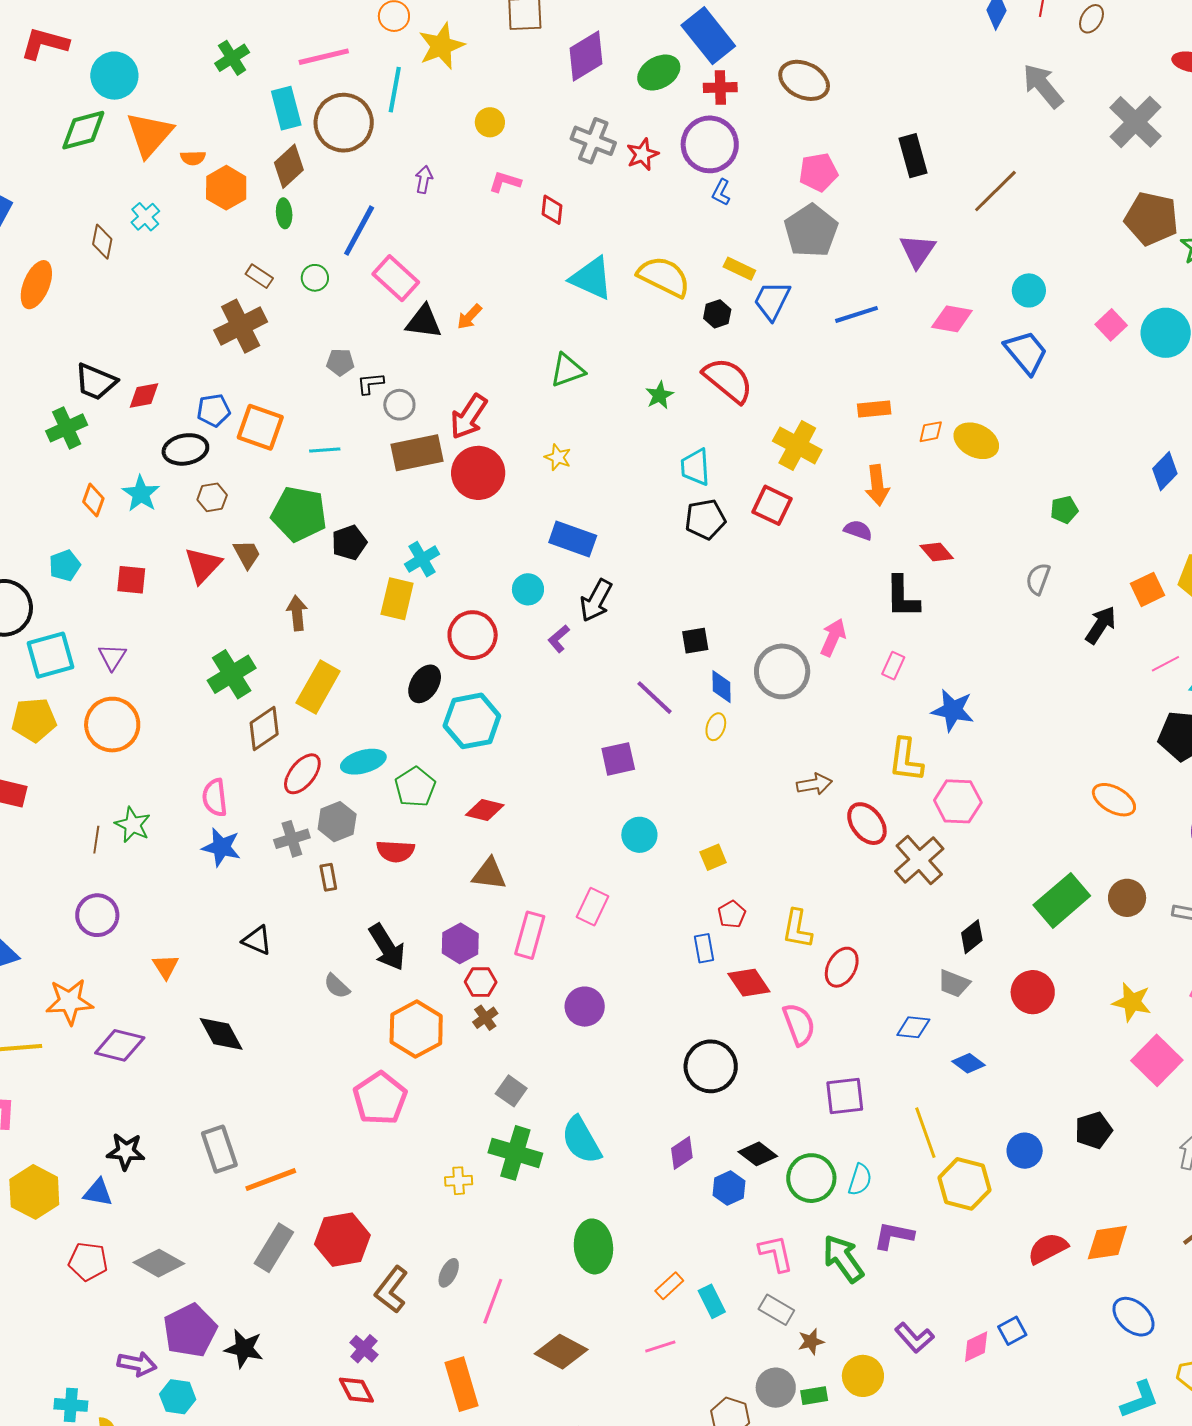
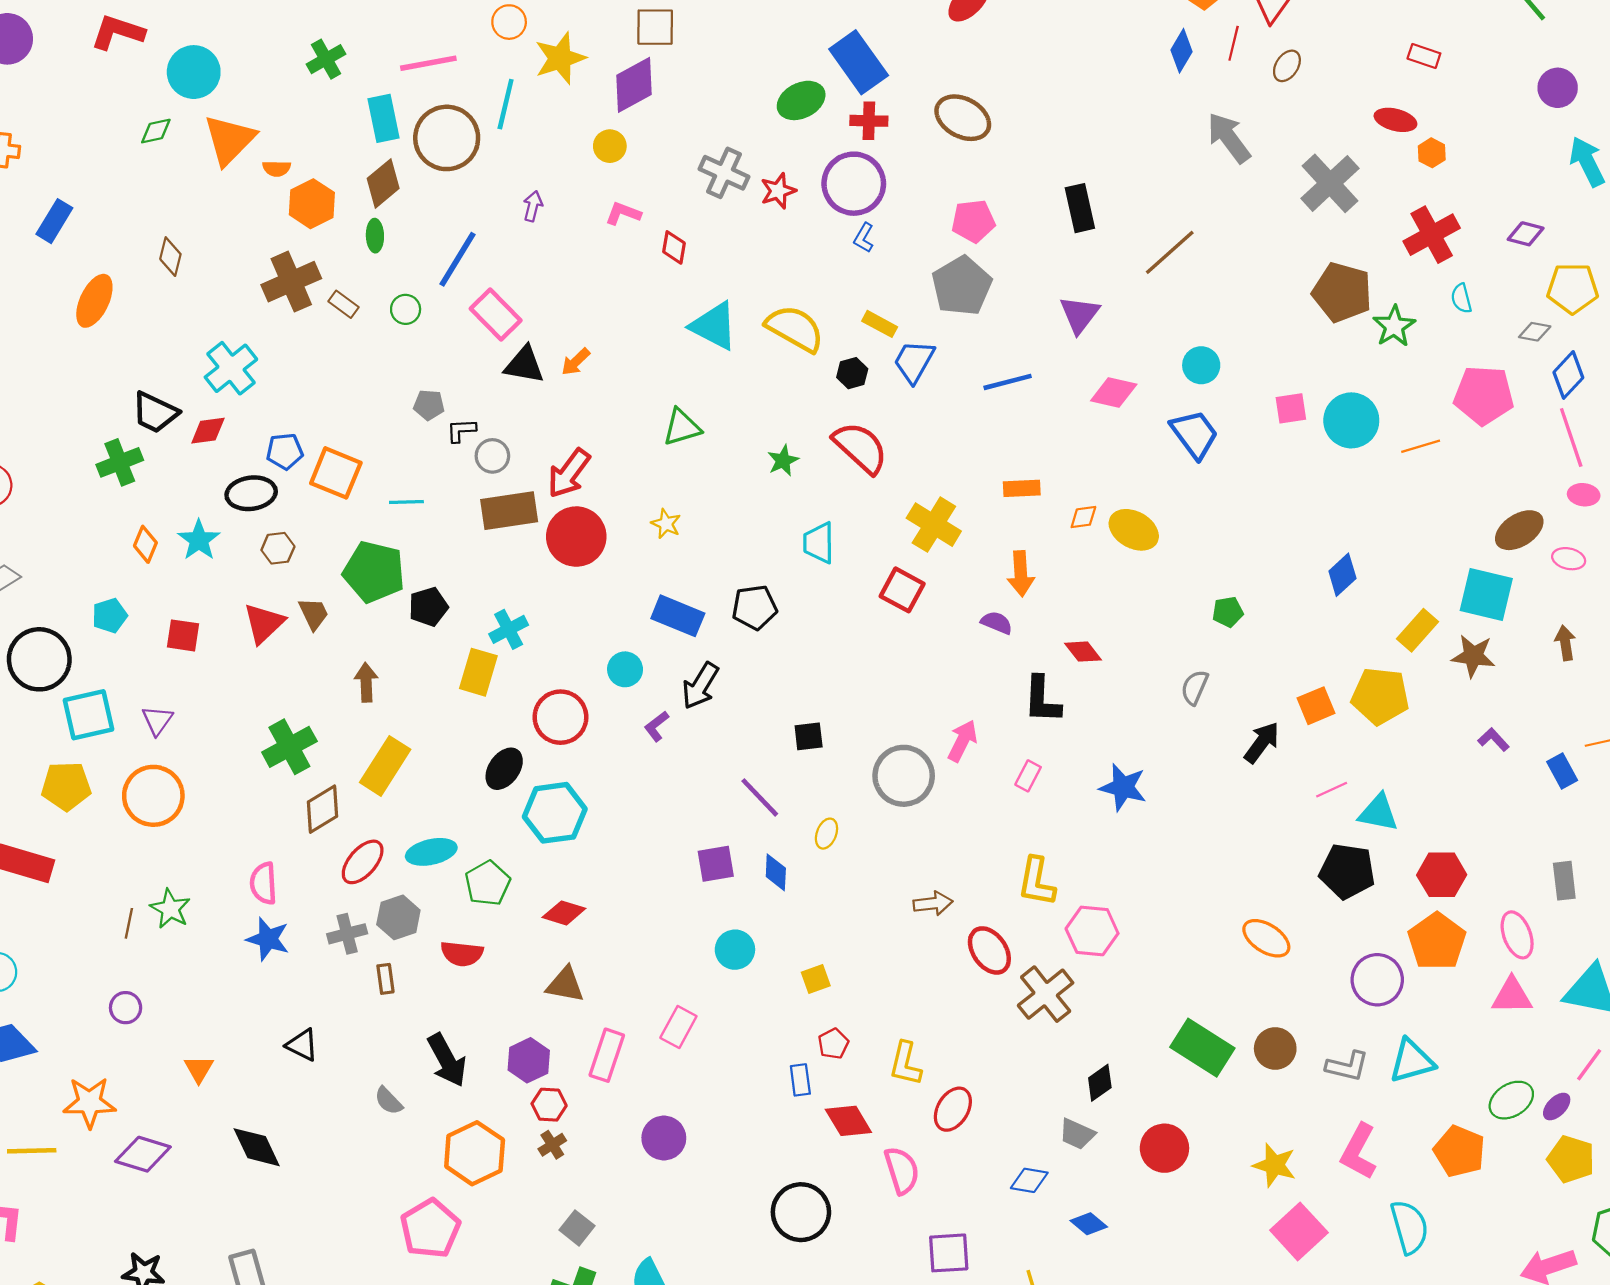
purple diamond: (586, 56) -> (634, 85), moved
green diamond: (83, 130) -> (156, 131), size x0.6
cyan cross: (145, 217) -> (231, 368), moved, size x1.6
pink square: (1111, 325) -> (1291, 408), turned 32
brown cross: (241, 326) -> (291, 282), moved
black pentagon: (705, 519) -> (754, 607), moved
blue diamond: (722, 687) -> (776, 872), moved
blue star: (953, 710) -> (1123, 787), moved
green rectangle: (1062, 900) -> (1202, 1048), turned 70
purple circle: (97, 915) -> (126, 1008), size x0.7

